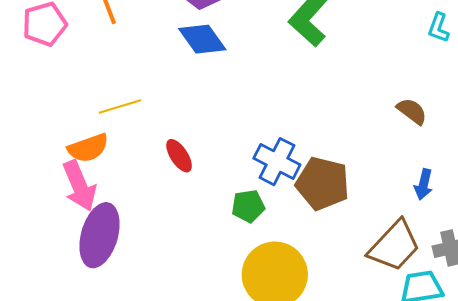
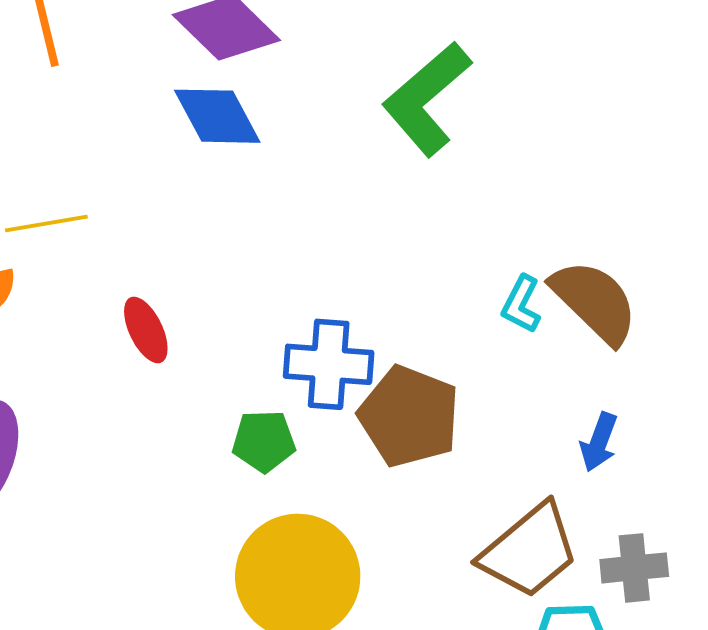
cyan L-shape: (439, 28) -> (521, 304), moved
brown semicircle: (412, 111) -> (595, 302), size x1.6
blue cross: (277, 162) -> (329, 364), turned -30

